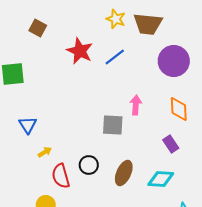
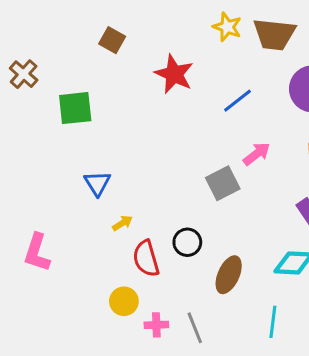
blue line: (115, 57) -> (237, 101), moved
pink arrow: (136, 105) -> (257, 154), turned 48
gray square: (113, 125) -> (223, 183), turned -30
brown ellipse: (124, 173) -> (229, 275), moved

